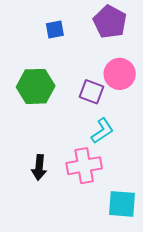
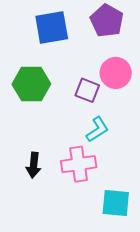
blue square: (55, 30) -> (52, 27), size x1.8

